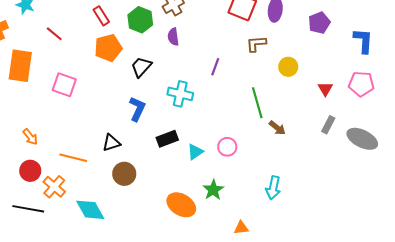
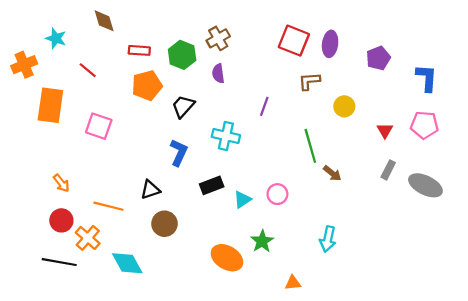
red rectangle: (101, 16) -> (139, 50), turned -54

